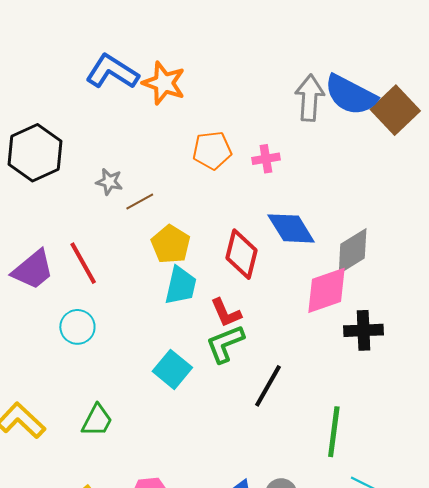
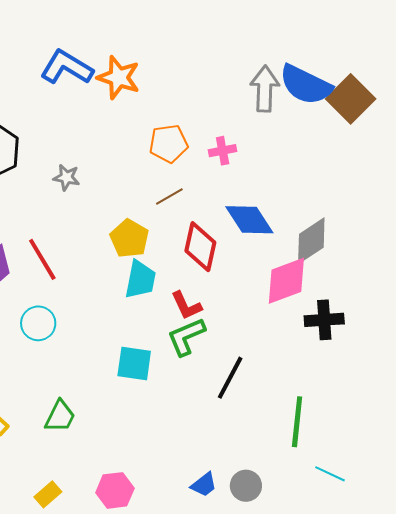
brown line: (140, 201) -> (169, 197), moved
cyan square: (172, 369) -> (134, 364), turned -30

